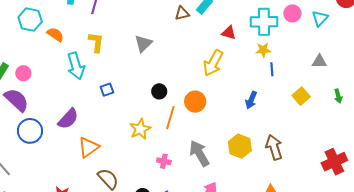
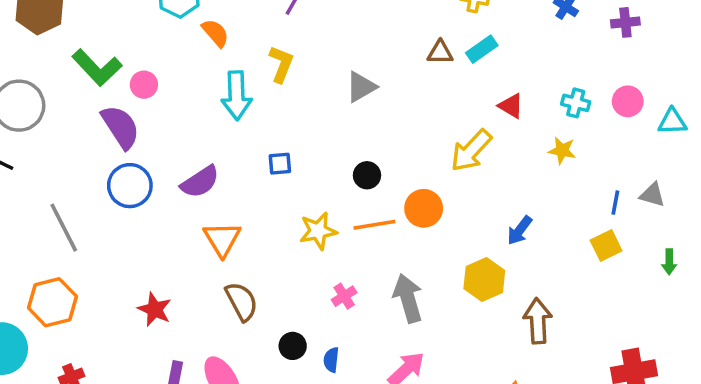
cyan triangle: (320, 18) -> (672, 122), turned 30
cyan cross: (264, 22) -> (576, 103), size x0.6
blue line: (272, 69) -> (615, 203), moved
blue square: (107, 90) -> (280, 164), moved
orange line: (170, 118) -> (374, 225), turned 50
yellow hexagon: (240, 146) -> (484, 280), moved
orange triangle: (88, 147) -> (222, 239), turned -40
pink cross: (164, 161) -> (344, 296), turned 32

